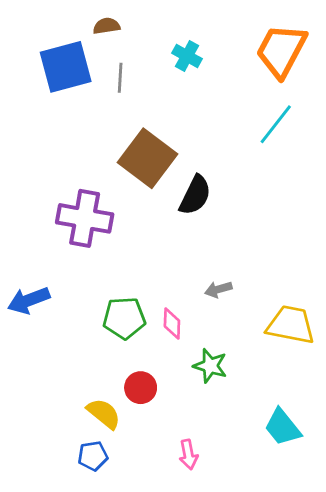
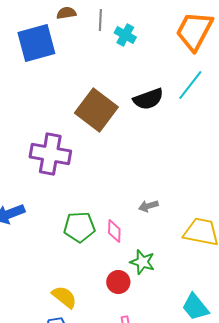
gray line: (120, 78) -> (100, 20), moved
black semicircle: (195, 195) -> (148, 99), moved, turned 44
red circle: (141, 388) -> (118, 282), moved

